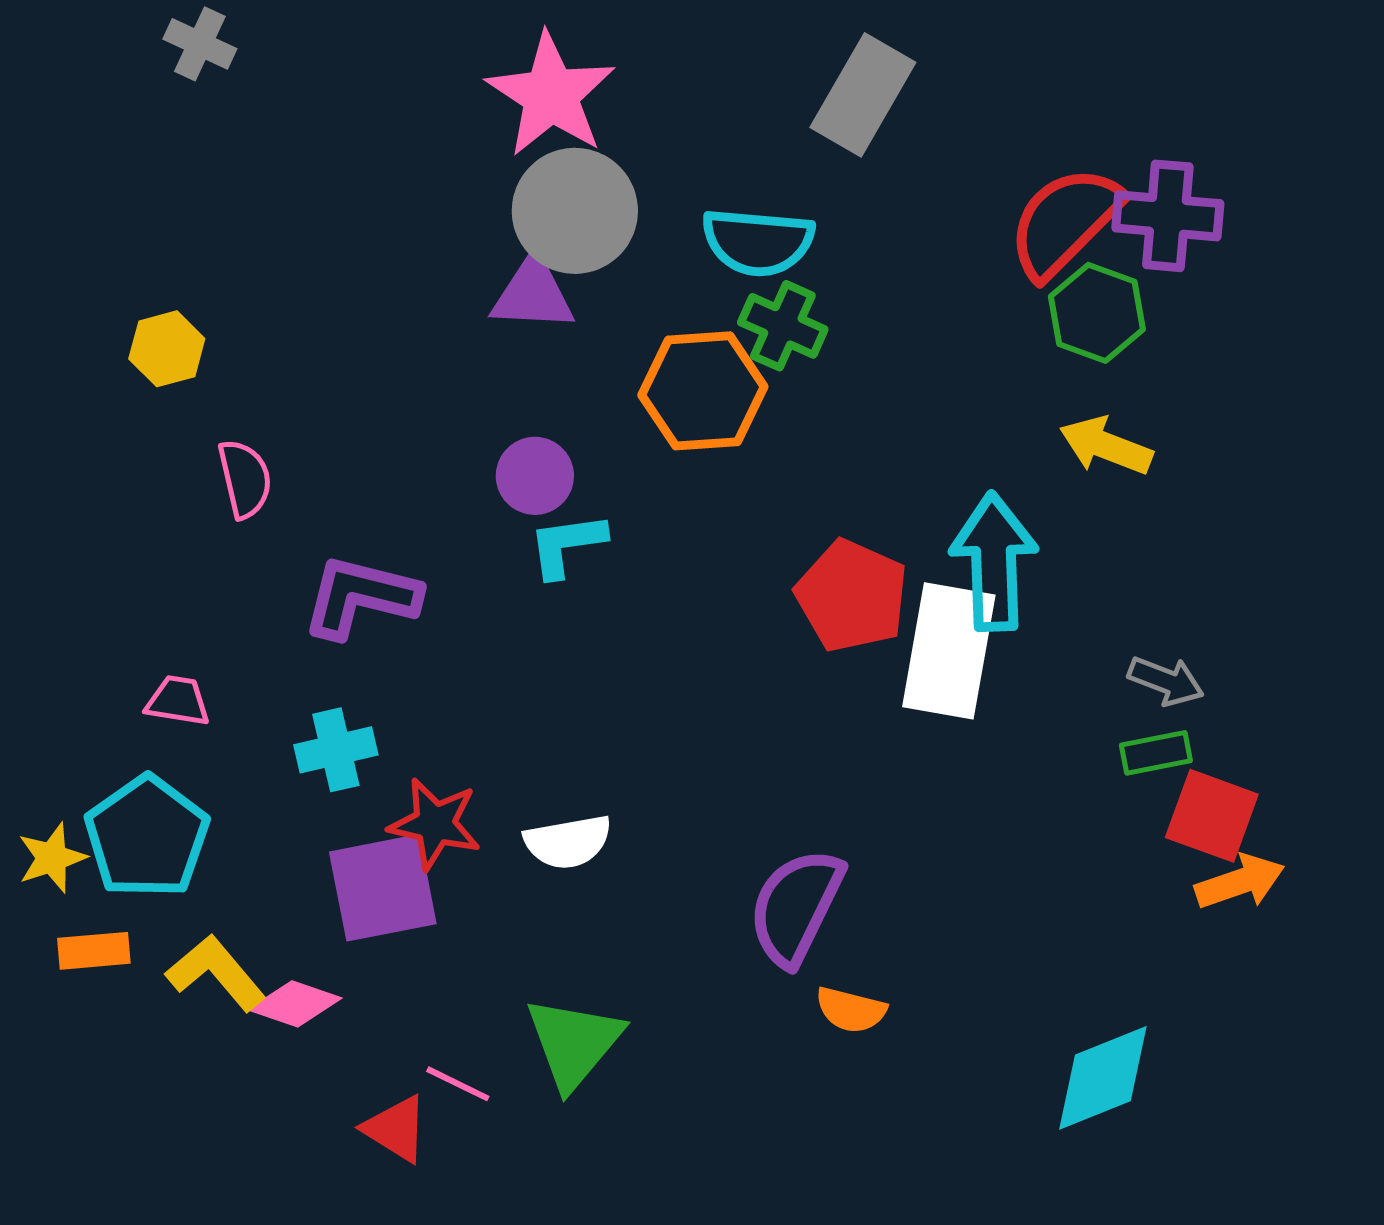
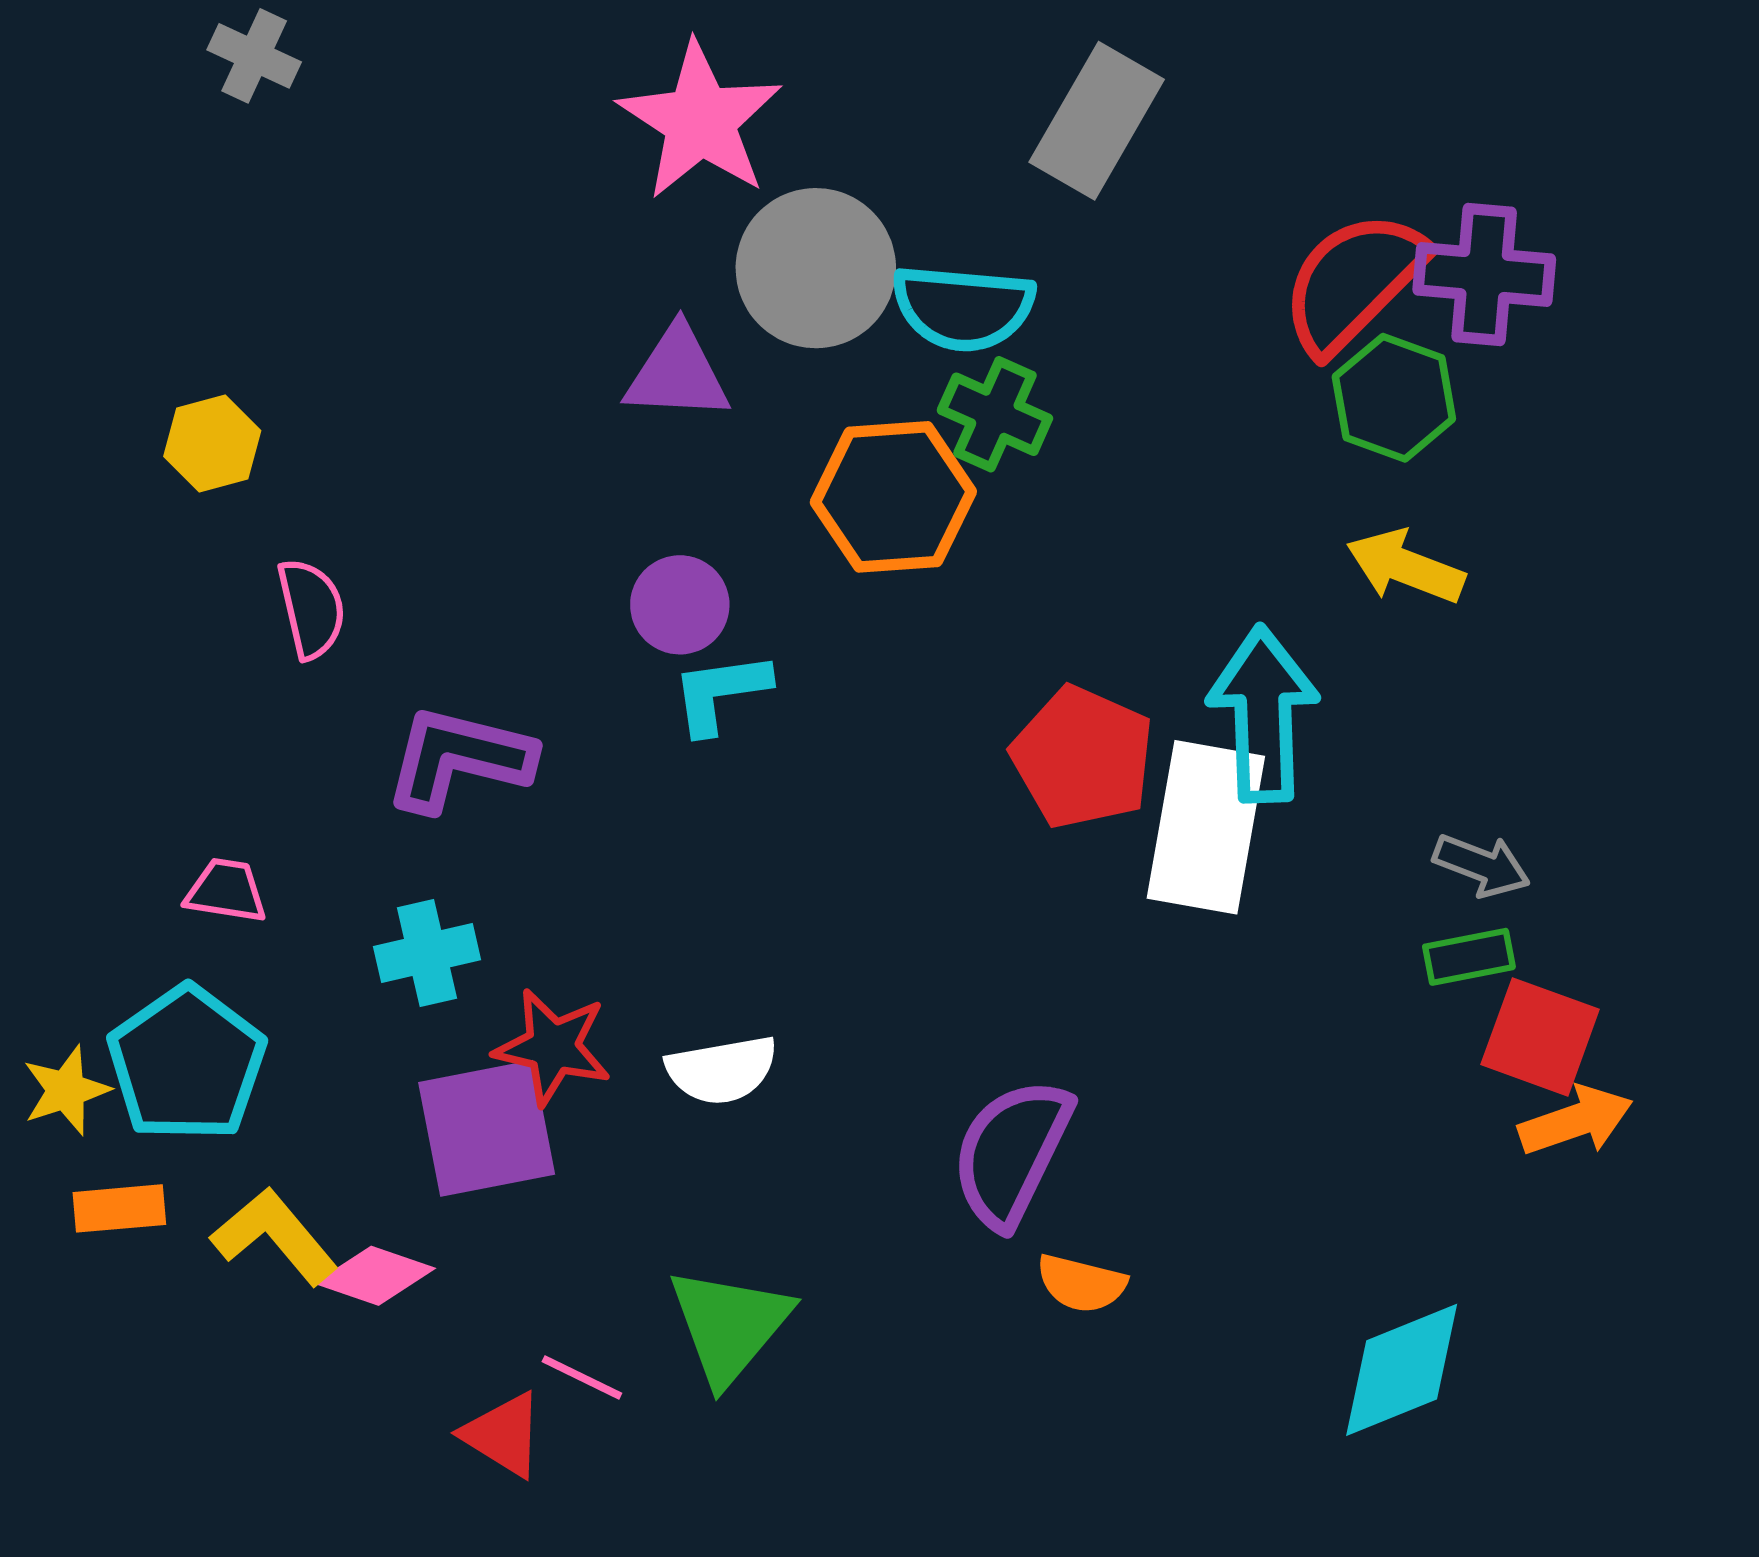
gray circle: (575, 211) -> (816, 268), moved

